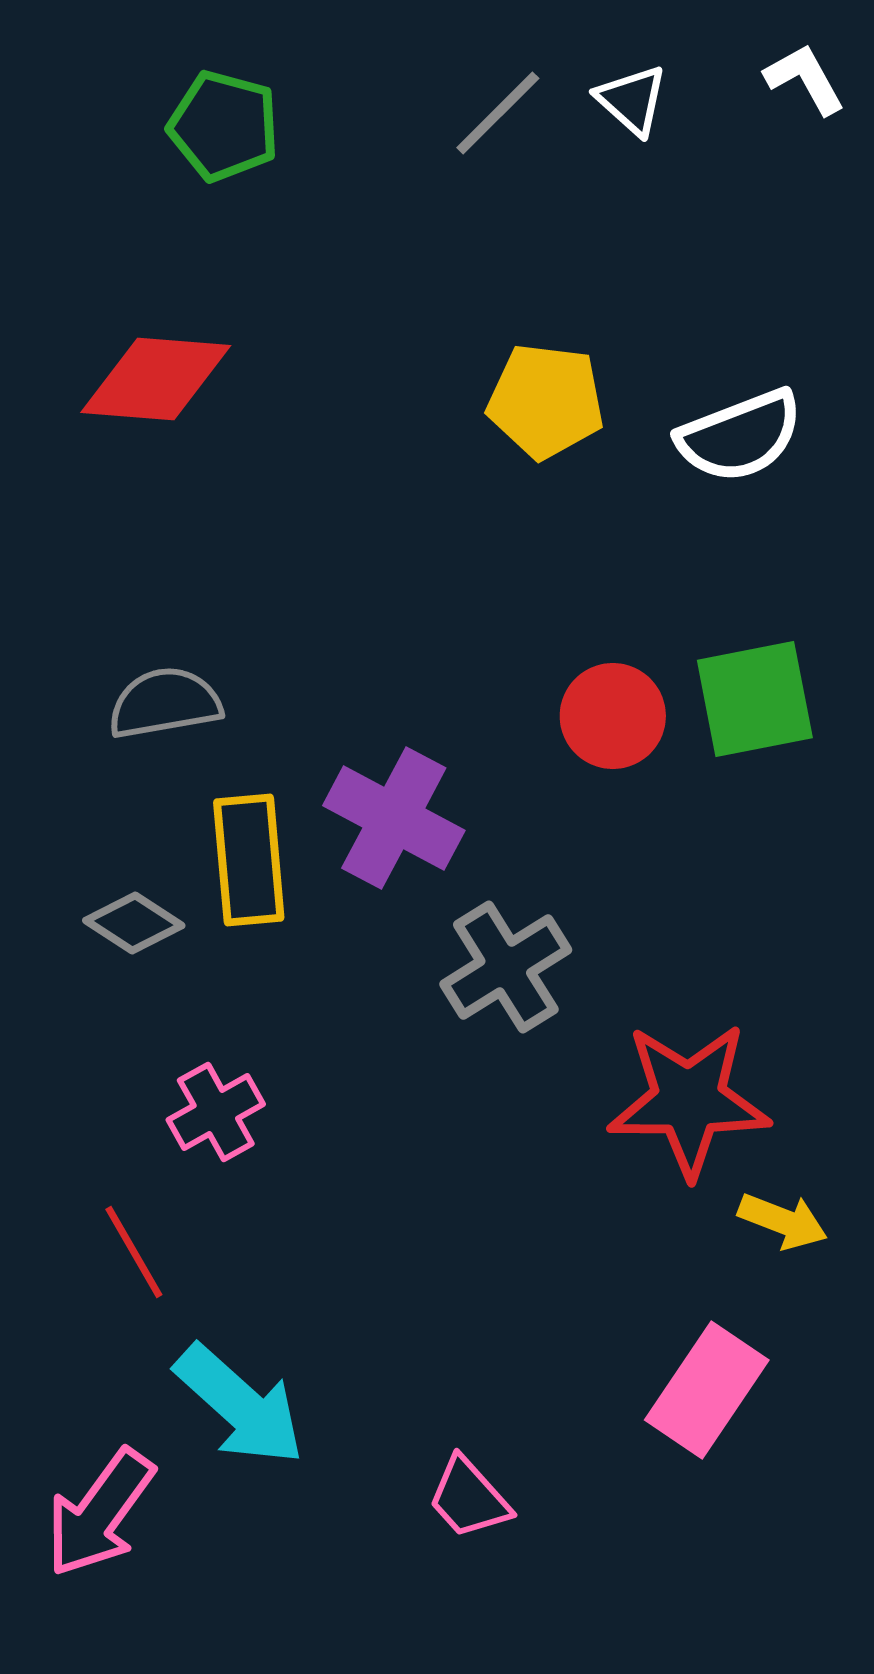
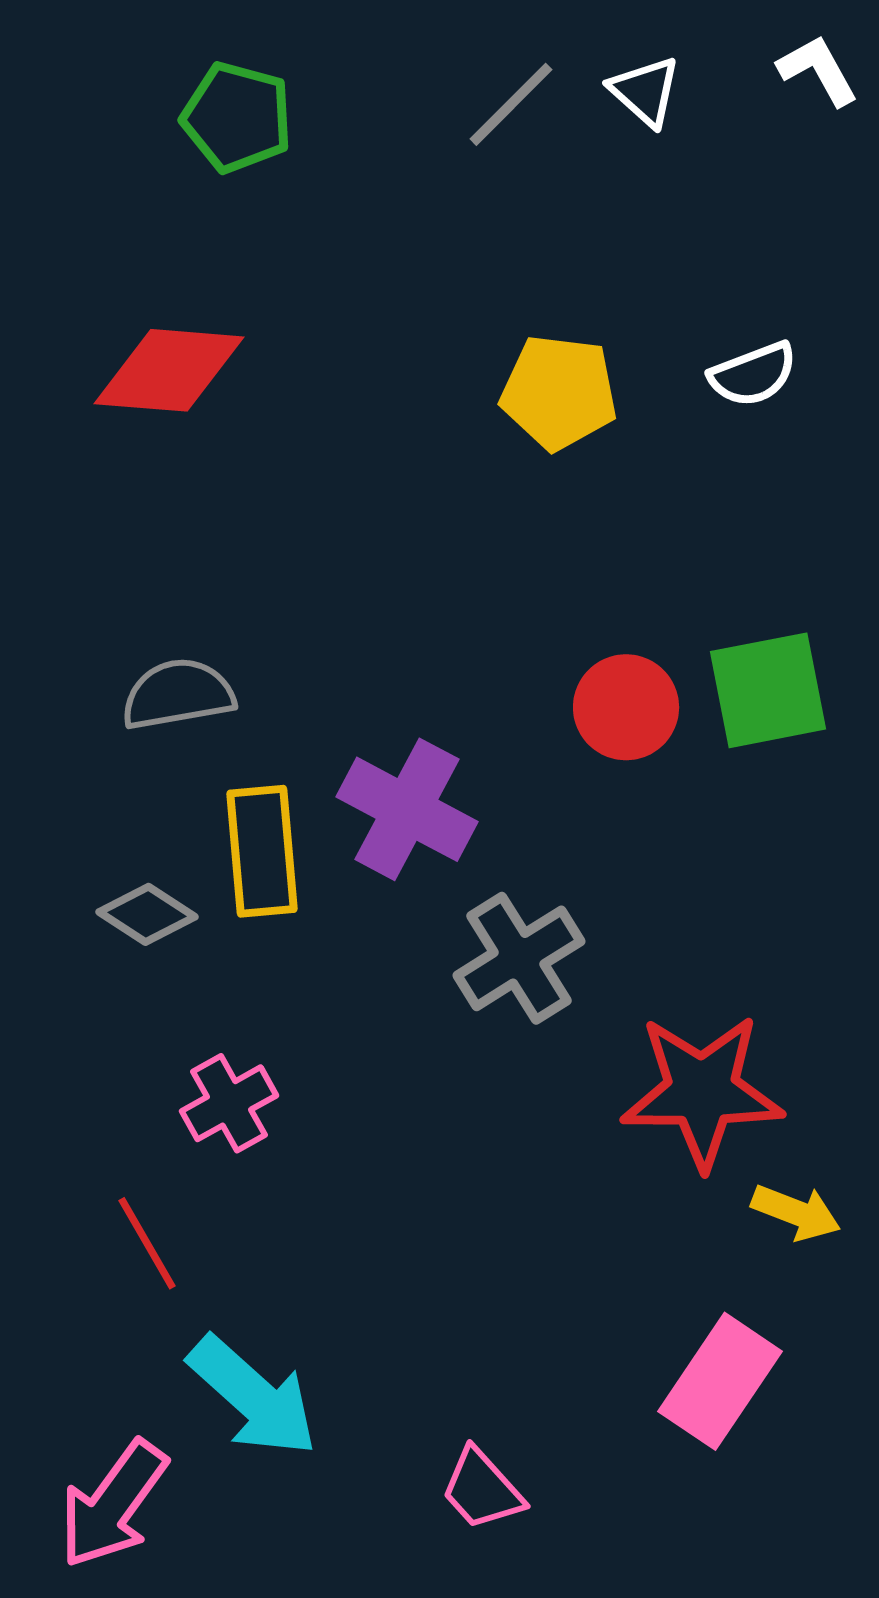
white semicircle: (740, 436) -> (753, 374), moved, size x0.7

